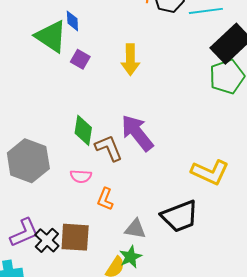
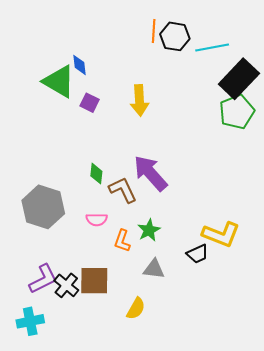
green diamond: (83, 130) -> (96, 174), size x0.7
yellow L-shape: (210, 172) -> (221, 234), moved
black trapezoid: (180, 216) -> (198, 254), size x0.6
green star: (130, 257) -> (149, 230), moved

